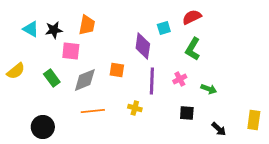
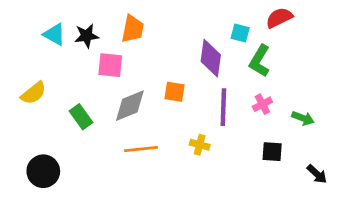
cyan square: (164, 28) -> (240, 33), turned 32
green L-shape: (193, 49) -> (260, 61), moved
green rectangle: (52, 78) -> (81, 117), moved
black circle: (43, 127) -> (43, 171), moved

